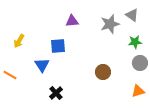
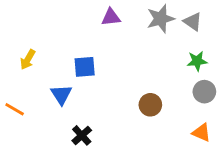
purple triangle: (72, 21) -> (111, 17), moved
gray star: (110, 24) -> (161, 19), moved
orange triangle: (138, 91) -> (201, 133), turned 40

